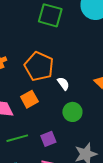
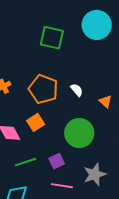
white semicircle: (63, 84) -> (77, 90), moved
green circle: (72, 112) -> (79, 133), size x1.5

